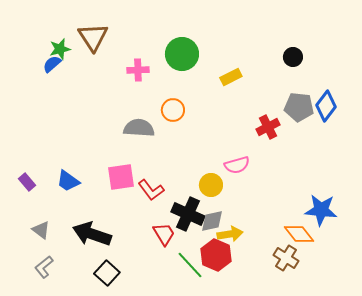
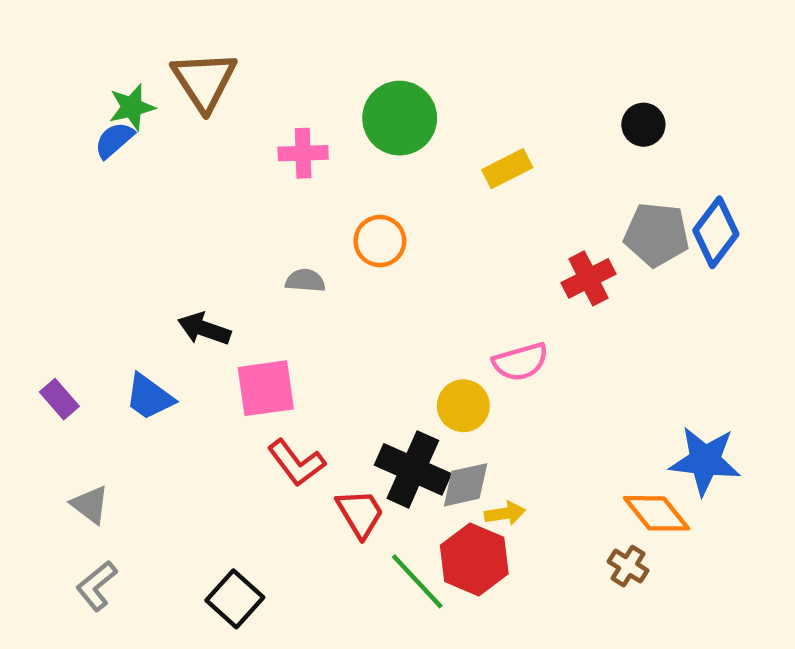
gray semicircle: (139, 128) -> (305, 281), size x0.6
red L-shape: (151, 190) -> (296, 463), moved
black arrow: (92, 234) -> (204, 329), moved, size x0.6
yellow arrow: (230, 234) -> (505, 513), size x0.7
brown cross: (286, 258) -> (628, 566), size x0.7

